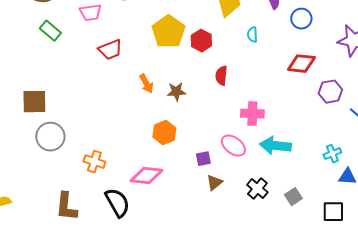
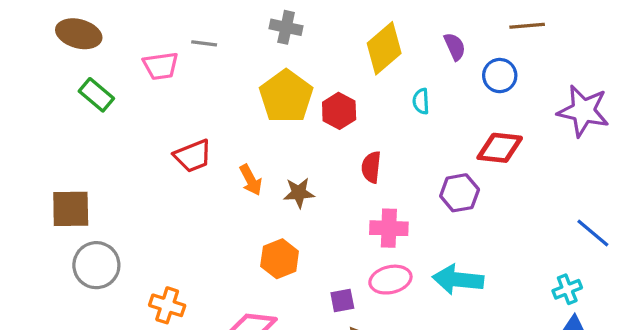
red trapezoid: (110, 50) -> (193, 156), moved
purple hexagon: (330, 92) -> (460, 193), moved
pink cross: (252, 114) -> (389, 228), moved
pink ellipse: (233, 146) -> (390, 280), turned -50
cyan cross: (332, 154) -> (567, 289), moved

